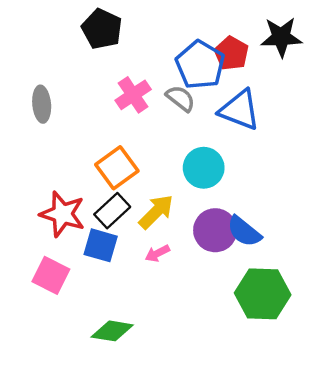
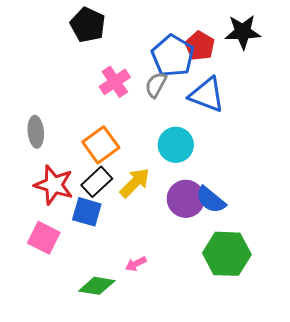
gray semicircle: (180, 98) -> (156, 85), turned -100
gray ellipse: (42, 104) -> (36, 132), moved
pink arrow: (157, 253) -> (136, 264), moved

